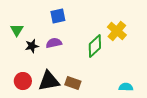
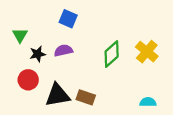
blue square: (58, 16) -> (68, 19), turned 35
yellow cross: (117, 31) -> (147, 52), moved
red circle: (23, 81) -> (28, 80), moved

